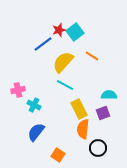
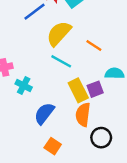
orange line: (92, 56) -> (94, 46), moved
purple square: (103, 113) -> (95, 89), moved
blue semicircle: (36, 132) -> (44, 113), moved

